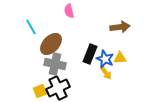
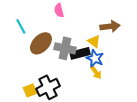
black rectangle: (90, 54) -> (80, 53), turned 54
yellow triangle: (120, 58) -> (94, 41), moved, turned 40
gray cross: (55, 64) -> (65, 48), moved

